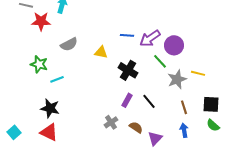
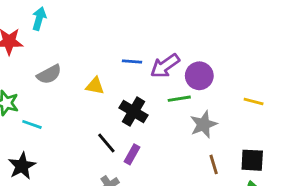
green line: (160, 61) -> (179, 99), turned -56
yellow line: (198, 73) -> (254, 102), moved
cyan line: (57, 79) -> (32, 124), turned 40
black line: (149, 101) -> (106, 143), moved
black star: (50, 108) -> (22, 166), turned 30

